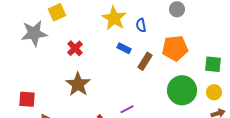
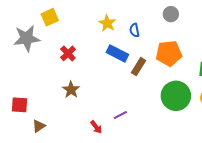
yellow star: (114, 18) -> (107, 23), size x0.7
blue rectangle: (124, 48) -> (117, 53), size x1.5
brown star: (78, 84) -> (71, 90), size x0.7

